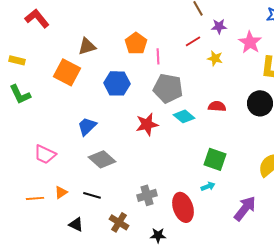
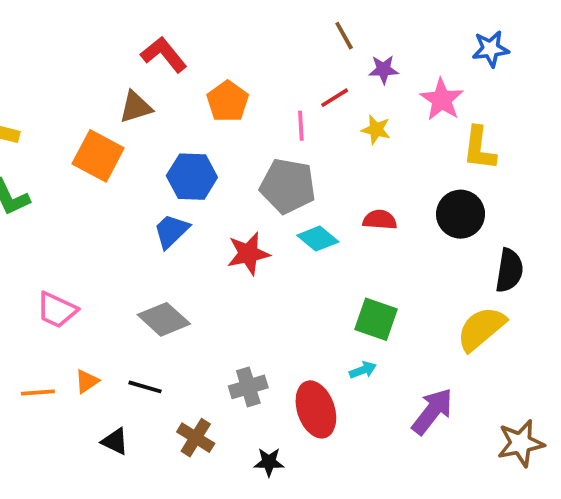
red L-shape: (37, 18) -> (164, 54), moved
pink line: (158, 56) -> (301, 126), moved
blue trapezoid: (87, 126) -> (171, 231), moved

